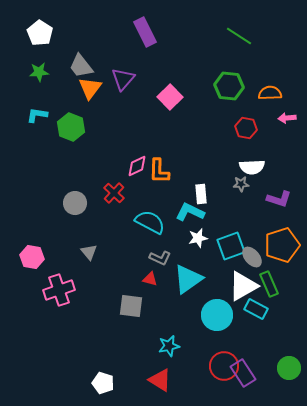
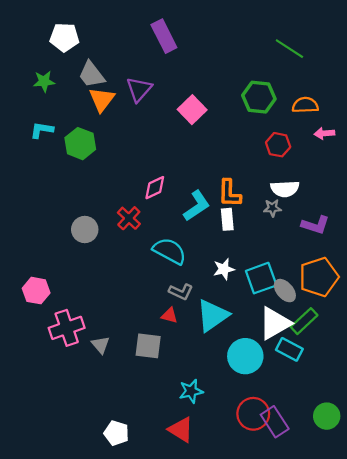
white pentagon: (40, 33) -> (64, 37), moved, turned -30
green line: (239, 36) -> (289, 49), moved
orange L-shape: (159, 171) -> (229, 193), moved
cyan L-shape: (190, 212) -> (197, 206), moved, turned 120
gray triangle: (89, 252) -> (101, 345), moved
green rectangle: (269, 284) -> (304, 321), turned 70

